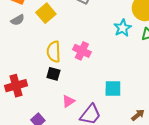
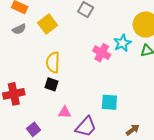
pink cross: (82, 51) -> (102, 53), moved
pink triangle: (68, 101) -> (65, 112), turned 32

